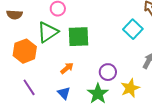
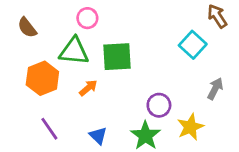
brown semicircle: (14, 15) -> (27, 28), turned 49
green triangle: (48, 32) -> (74, 51), turned 40
orange arrow: (67, 68) -> (88, 88), moved

